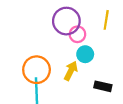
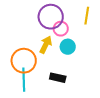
yellow arrow: (71, 71) -> (46, 45), moved
black rectangle: (103, 86) -> (58, 78), moved

